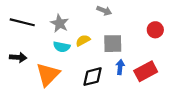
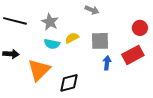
red rectangle: (146, 71) -> (133, 55), moved
black diamond: (93, 77) -> (69, 83), moved

